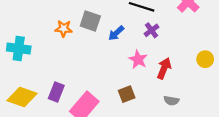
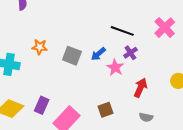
gray square: (90, 21) -> (72, 56), moved
orange star: (64, 29) -> (40, 47), moved
pink star: (138, 59) -> (115, 67), moved

